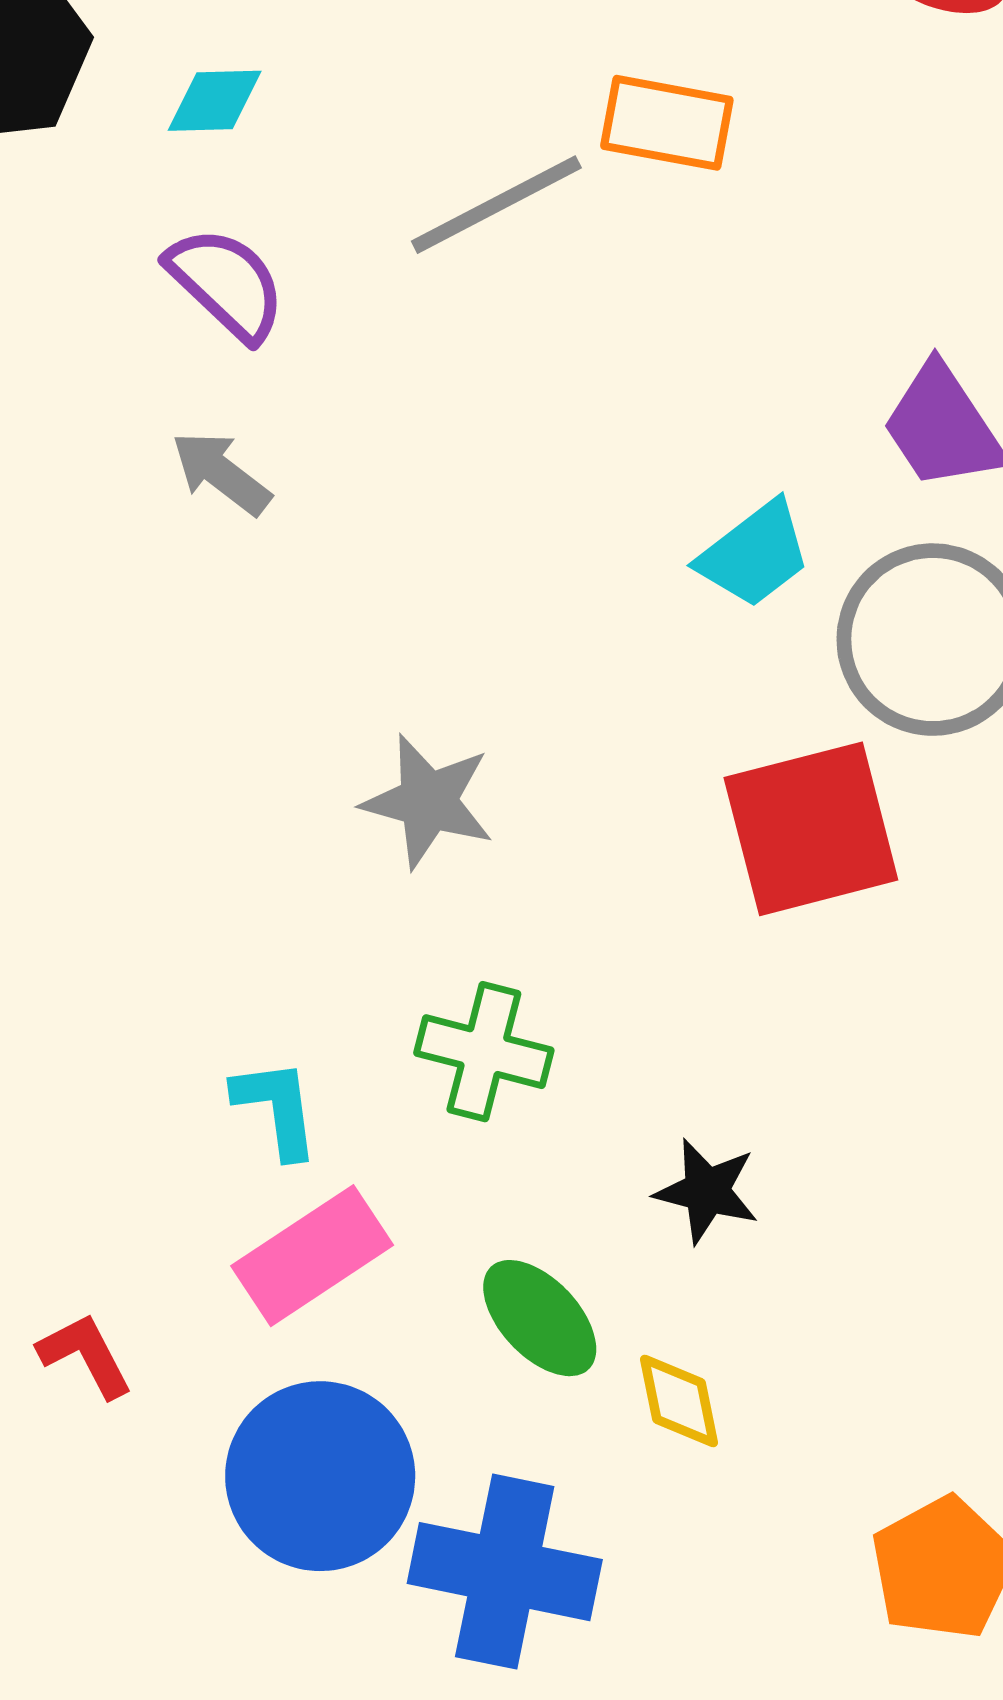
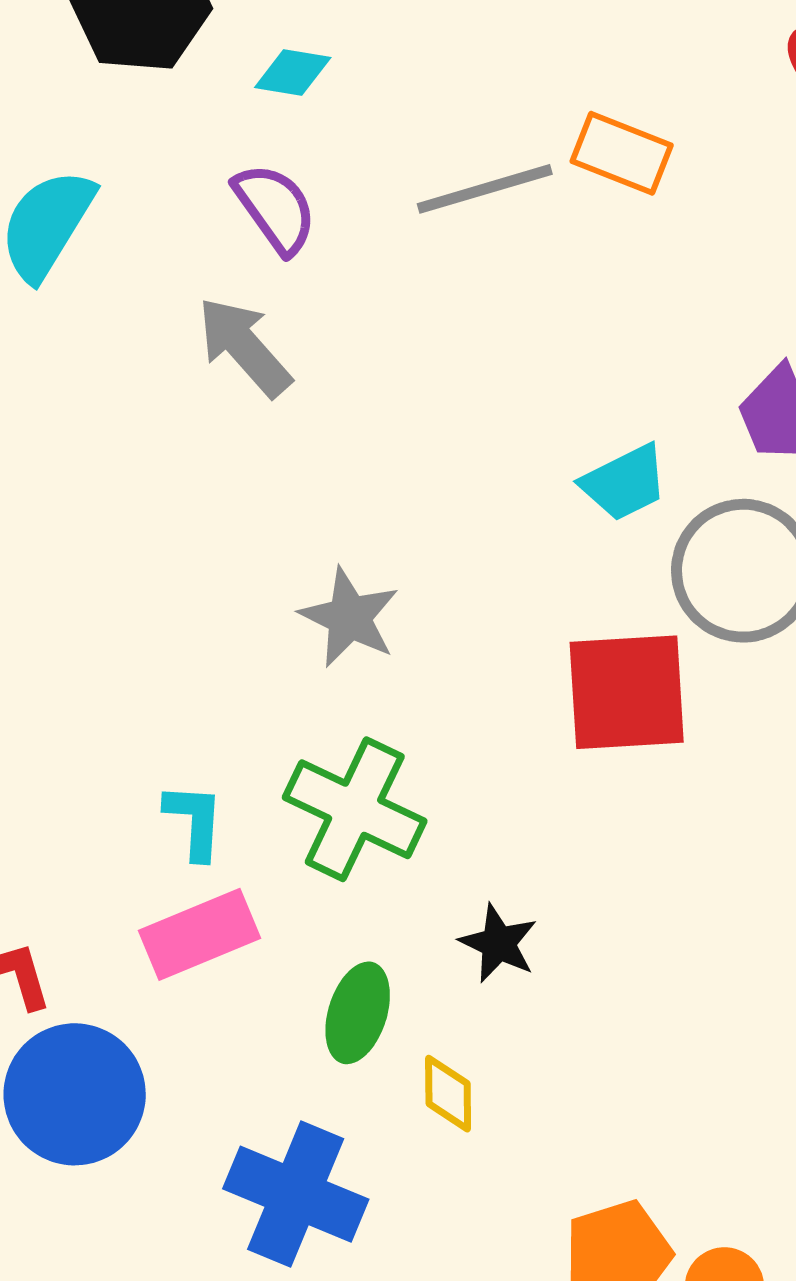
gray arrow: (221, 473) -> (244, 347), size x1.4
green cross: (484, 1052) -> (355, 809), size x1.4
green ellipse: (540, 1318) -> (358, 1013), turned 50
blue circle: (320, 1476) -> (75, 1094), moved

